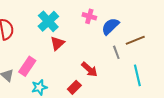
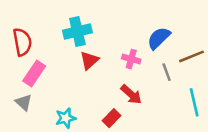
pink cross: (89, 16) -> (131, 59), moved
cyan cross: (48, 21) -> (77, 31), turned 30
pink rectangle: (27, 66) -> (34, 73), moved

